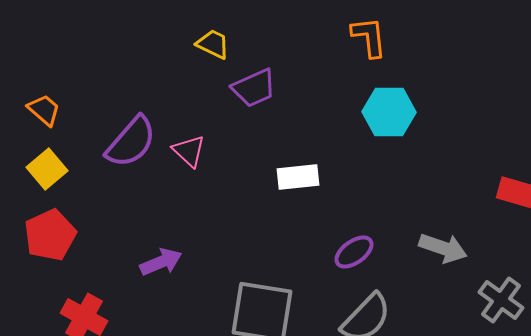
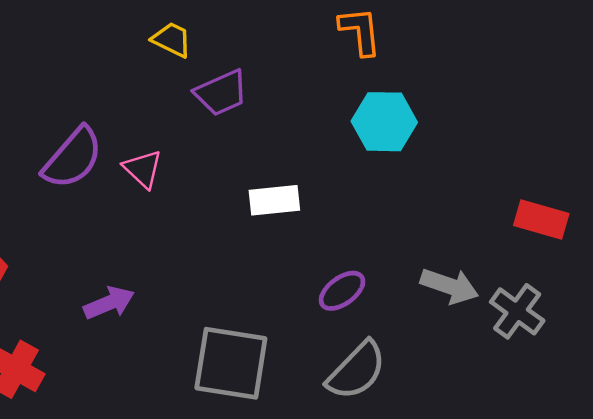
gray cross: (501, 300) -> (517, 311), moved

